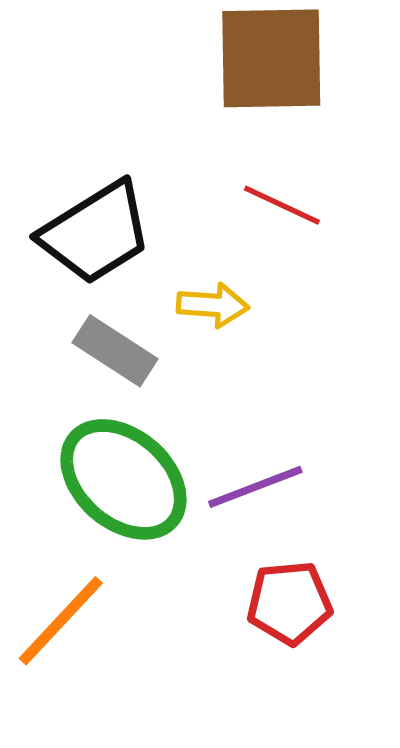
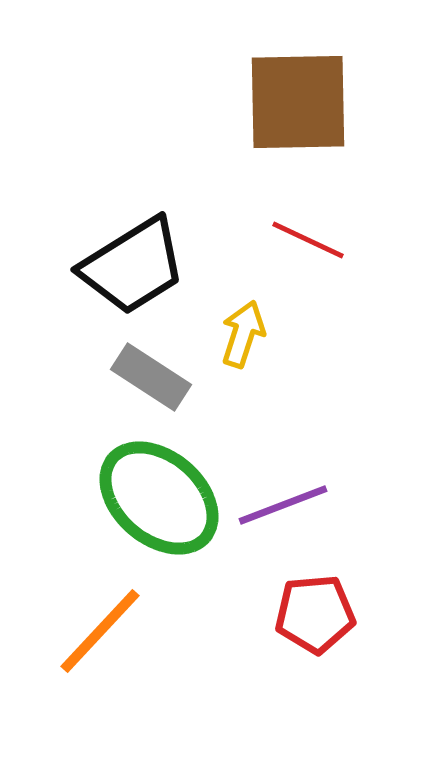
yellow arrow: (213, 305) -> (243, 334), turned -76

